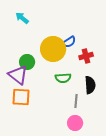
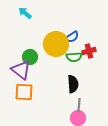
green semicircle: (63, 78) -> (74, 57), moved
black semicircle: (90, 85) -> (73, 84), moved
gray line: (76, 101) -> (79, 105), moved

